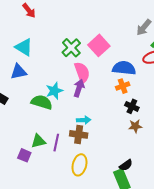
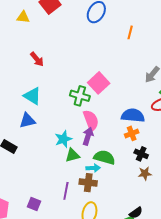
pink square: (99, 45) -> (99, 83), moved
green cross: (71, 48) -> (80, 96), turned -30
green semicircle: (42, 102) -> (104, 157), moved
green triangle: (38, 141) -> (72, 155), moved

